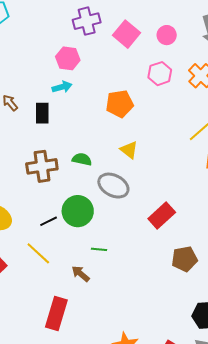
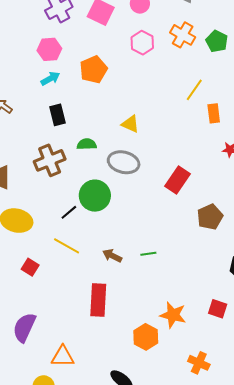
orange pentagon: (120, 104) -> (94, 70), moved
black rectangle: (42, 113) -> (57, 115), moved
green line: (99, 249) -> (148, 254), moved

